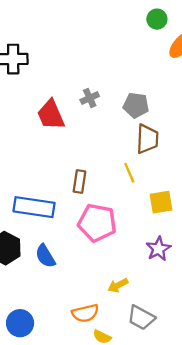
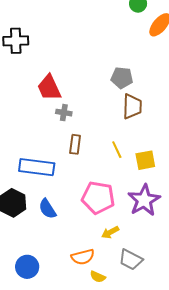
gray cross: (90, 98) -> (64, 113), moved, turned 35
yellow line: (129, 173) -> (117, 150), moved
pink pentagon: (97, 223) -> (98, 198), moved
purple star: (158, 249) -> (144, 200), size x1.5

